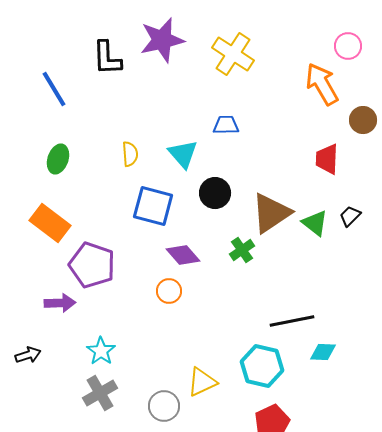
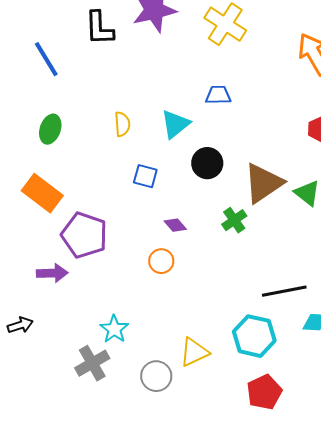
cyan triangle: (183, 154) -> (175, 124), turned 32
blue square: (153, 206) -> (145, 176), size x0.6
purple diamond: (183, 255) -> (175, 225), size x0.7
cyan star: (101, 351) -> (114, 329), moved

